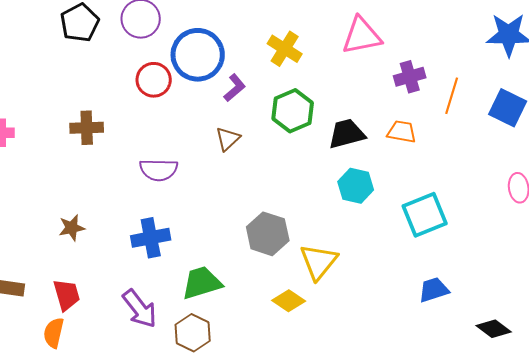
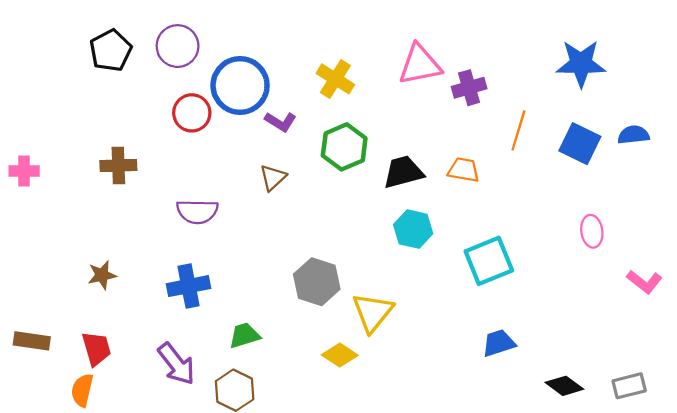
purple cross: (410, 77) -> (469, 88), moved
purple L-shape: (235, 88) -> (281, 122), turned 72
green trapezoid: (202, 283) -> (244, 335), size x0.7

